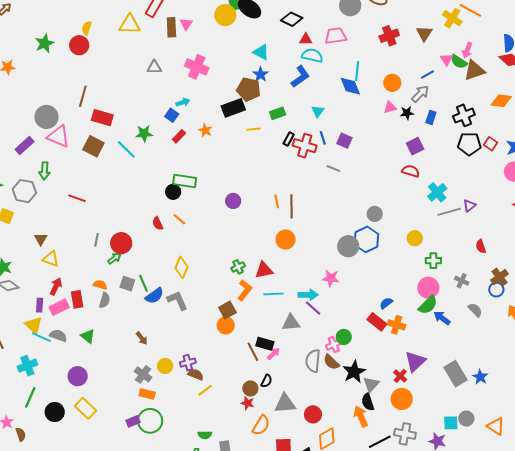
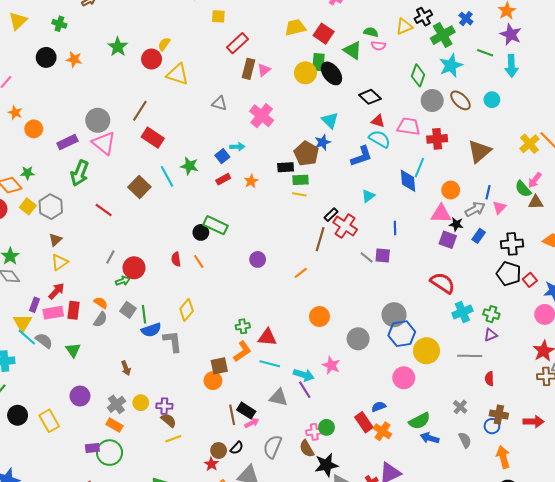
yellow triangle: (130, 24) -> (178, 74), moved
brown triangle: (424, 33) -> (479, 151), moved, size x1.4
red cross: (389, 36) -> (437, 139), moved
green star: (44, 43) -> (118, 47), turned -30
pink triangle: (446, 59) -> (499, 207), moved
brown triangle: (474, 70) -> (536, 202), size x0.7
blue line: (427, 74) -> (488, 192), turned -64
pink triangle: (390, 107) -> (441, 214), size x1.5
black rectangle: (233, 108) -> (286, 167), size x0.7
green rectangle: (278, 113) -> (300, 180), moved
blue line: (323, 138) -> (395, 228), moved
purple square: (344, 141) -> (383, 256), moved, turned -35
brown square: (93, 146) -> (139, 187), moved
purple square: (415, 146) -> (448, 240), moved, turned 30
green arrow: (45, 171) -> (80, 173), size x1.4
red semicircle: (411, 171) -> (443, 283), size x1.4
gray hexagon: (24, 191) -> (51, 207), moved
orange line: (277, 201) -> (301, 273), turned 48
brown line: (292, 206) -> (320, 239), moved
gray line: (449, 212) -> (470, 356), moved
gray circle: (375, 214) -> (394, 315), size x1.5
yellow circle: (415, 238) -> (426, 351), size x1.6
blue hexagon: (366, 239) -> (402, 334), moved
orange circle: (286, 240) -> (319, 316), moved
yellow triangle: (51, 259) -> (59, 262), turned 48
green cross: (433, 261) -> (491, 314), moved
brown cross: (500, 277) -> (499, 415), turned 30
pink circle: (428, 288) -> (404, 378), moved
blue arrow: (442, 318) -> (430, 438), turned -36
gray semicircle: (313, 361) -> (272, 447), moved
purple circle: (78, 376) -> (80, 396), moved

